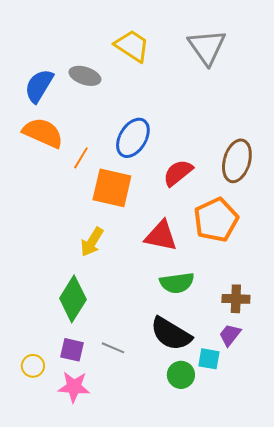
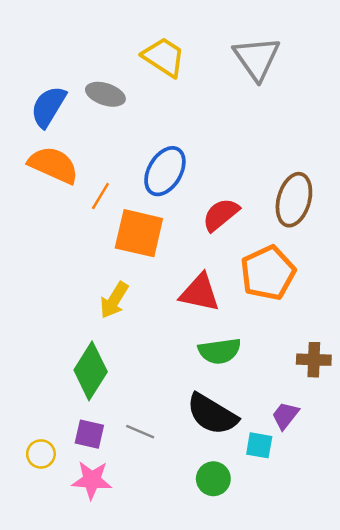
brown cross: (236, 299) -> (314, 360), moved
green circle: (181, 375) -> (213, 479), moved

